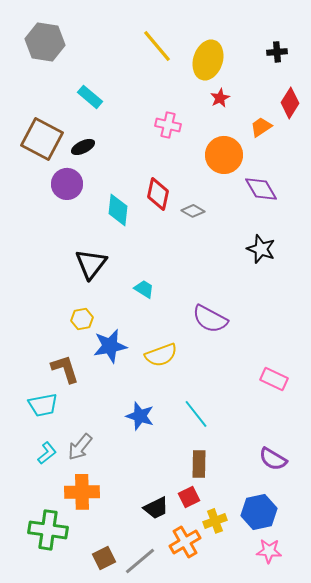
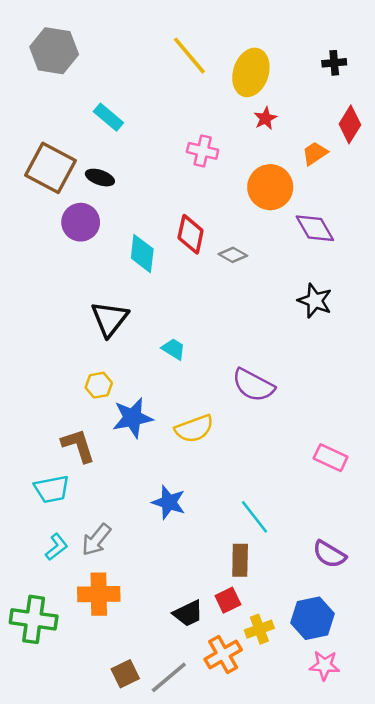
black ellipse: (83, 147) -> (100, 178), turned 45
cyan line: (196, 414) -> (255, 517), moved
green cross: (48, 530) -> (34, 619), moved

